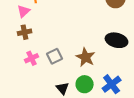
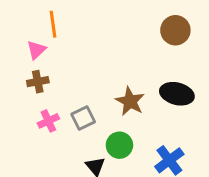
brown star: (86, 57) -> (130, 101), moved
green circle: (85, 84) -> (119, 145), moved

